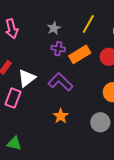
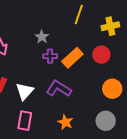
yellow line: (88, 24) -> (79, 15), moved
pink rectangle: (13, 98) -> (25, 121), moved

